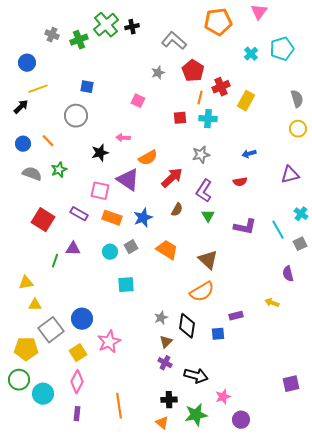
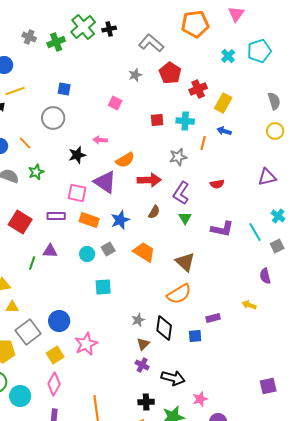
orange line: (200, 98) -> (203, 143), moved
blue arrow: (249, 154) -> (224, 131), moved, turned 32
red arrow: (172, 178) -> (149, 180), turned 40
purple rectangle: (79, 214) -> (56, 216), turned -30

